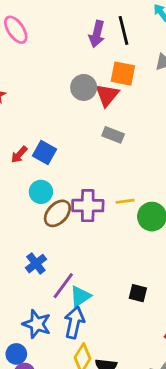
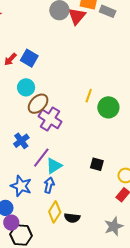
gray rectangle: (113, 135) -> (108, 11), moved
yellow line: (125, 201) -> (89, 96), turned -64
purple cross: (88, 206) -> (50, 119), moved, turned 30
blue arrow: (74, 322) -> (49, 185), size x0.7

